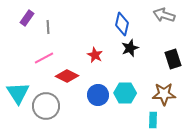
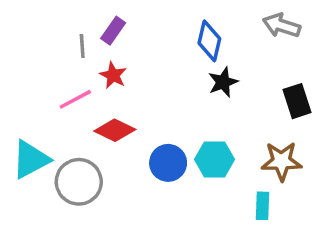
purple rectangle: (27, 18) -> (113, 31), moved
red star: (95, 55) -> (113, 75), moved
cyan triangle: (18, 93) -> (31, 159), turned 35

